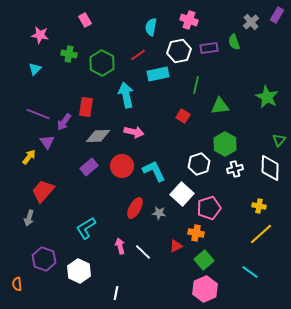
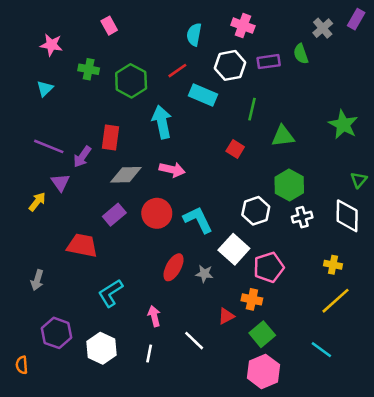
cyan rectangle: (158, 74) -> (203, 95), turned 35
red trapezoid: (43, 191) -> (82, 245), moved, turned 60
white line: (143, 252) -> (194, 341), moved
white line: (116, 293) -> (149, 353), moved

